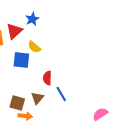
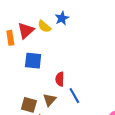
blue star: (32, 19) -> (62, 18), moved
yellow semicircle: (34, 47) -> (44, 26), moved

